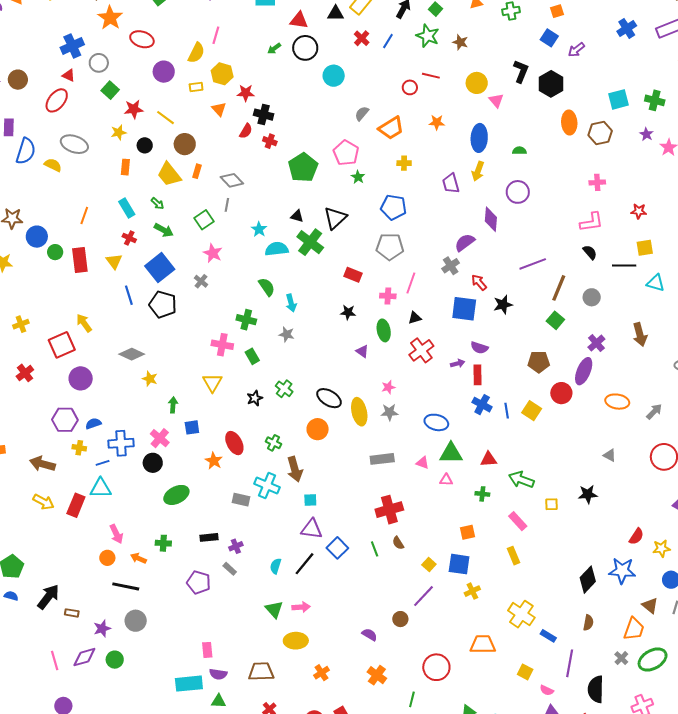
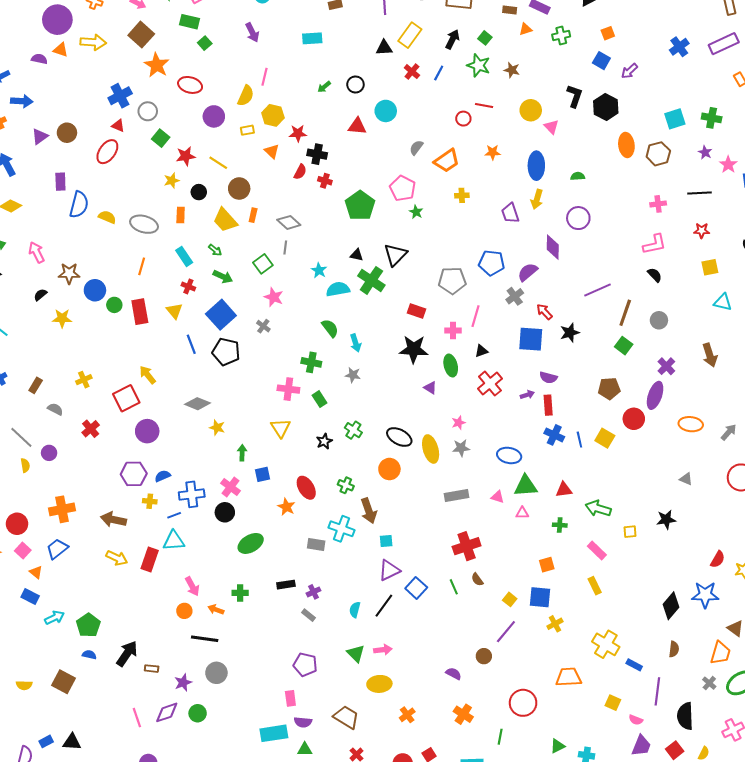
red triangle: (299, 20) -> (357, 126), moved
black circle: (305, 48) -> (355, 85), size x0.7
gray ellipse: (74, 144) -> (144, 224), moved
blue pentagon: (394, 207) -> (492, 263), moved
black line: (624, 265) -> (700, 193), moved
black star: (348, 312) -> (414, 349), size x1.8
purple triangle: (312, 529) -> (389, 570), turned -30
purple pentagon: (199, 582) -> (305, 665), moved
brown trapezoid: (261, 672) -> (346, 717), turned 36

